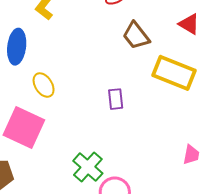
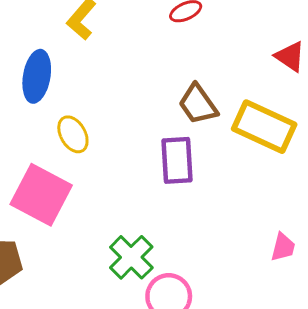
brown trapezoid: (136, 36) -> (198, 104), moved
purple rectangle: (116, 99) -> (177, 160), size x1.5

